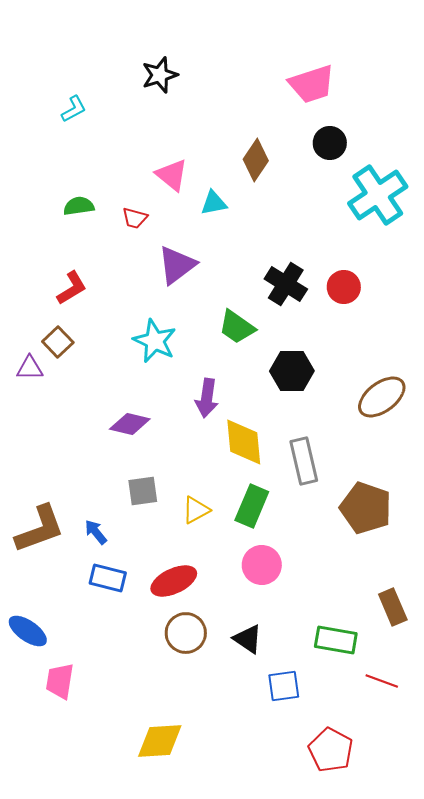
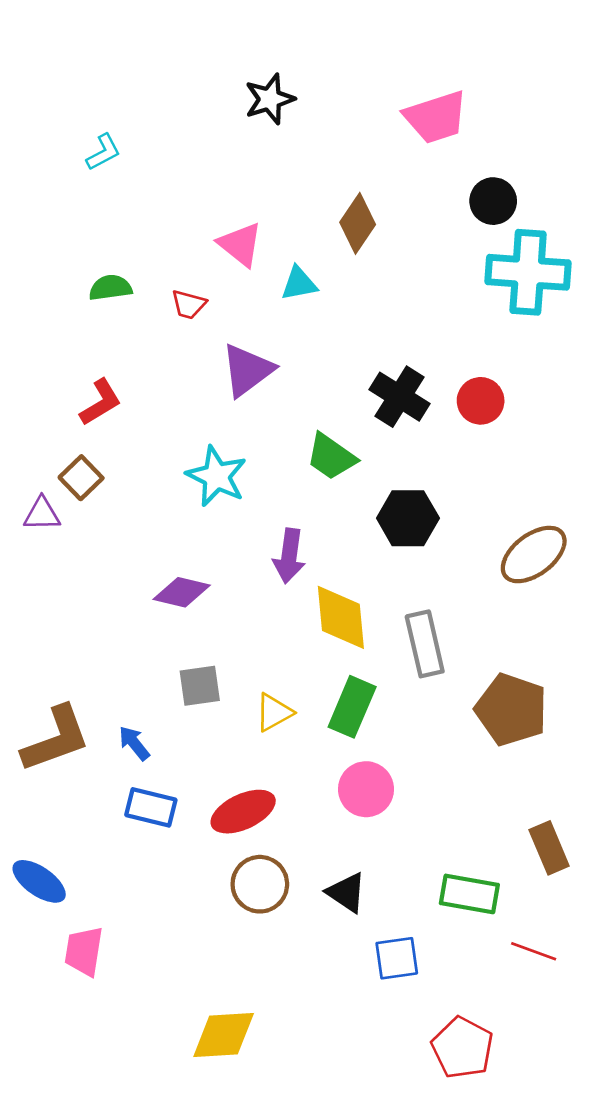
black star: (160, 75) -> (270, 99), moved
black circle: (330, 143) -> (493, 201), moved
cyan cross: (378, 195) -> (528, 272), turned 38

